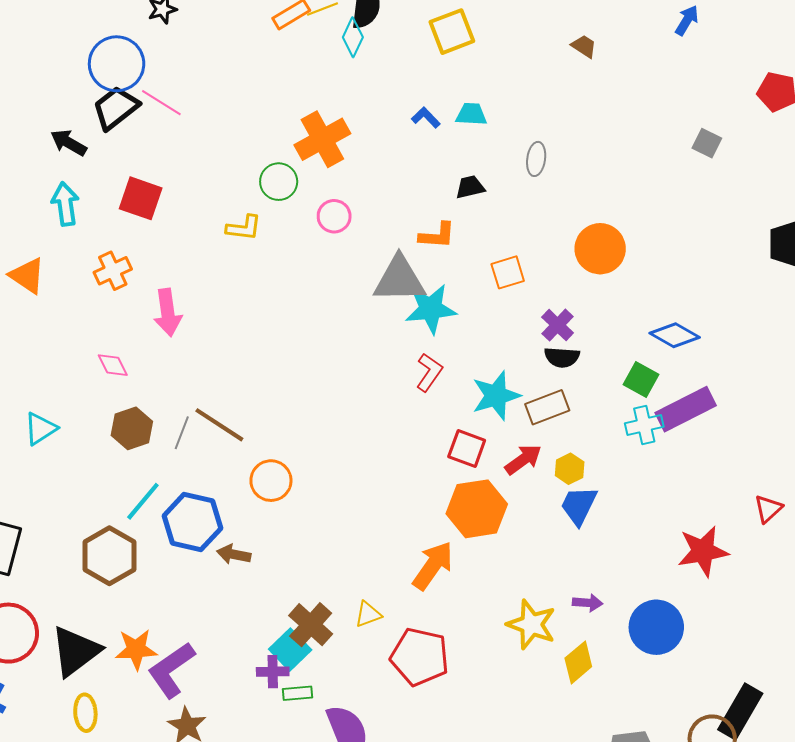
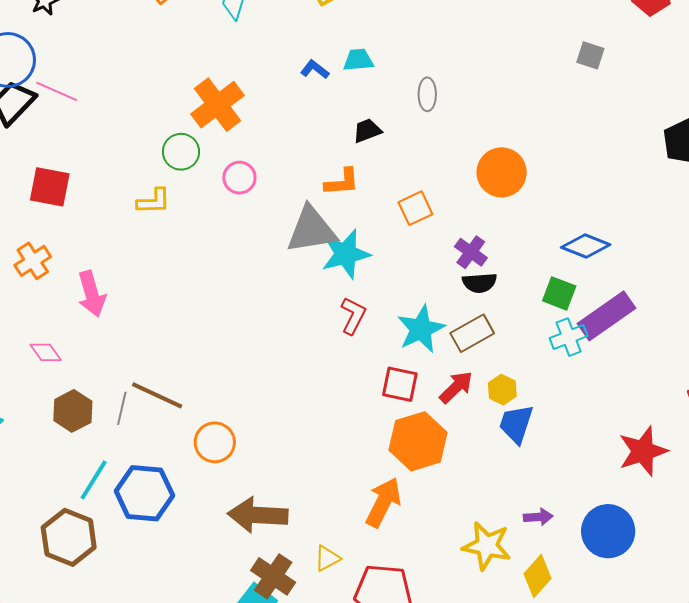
brown arrow: (234, 554) -> (258, 515), moved, size x1.8

